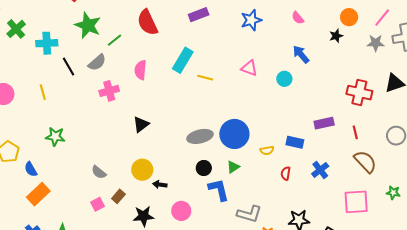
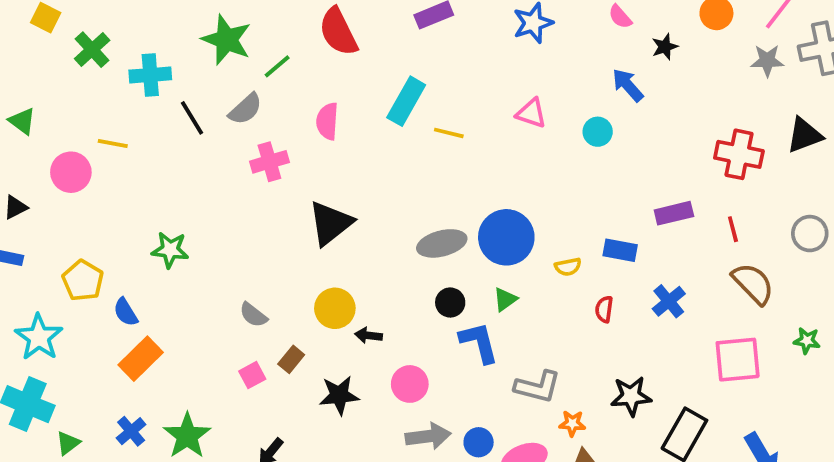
black star: (336, 36) -> (665, 47), moved
yellow line: (43, 92) -> (113, 144), moved, turned -63
black triangle: (141, 124) -> (330, 223), size x1.5

